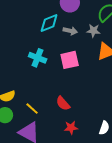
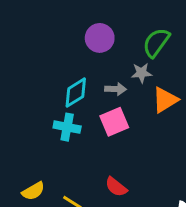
cyan diamond: (49, 23) -> (76, 93), moved
gray arrow: (70, 31) -> (116, 89), moved

